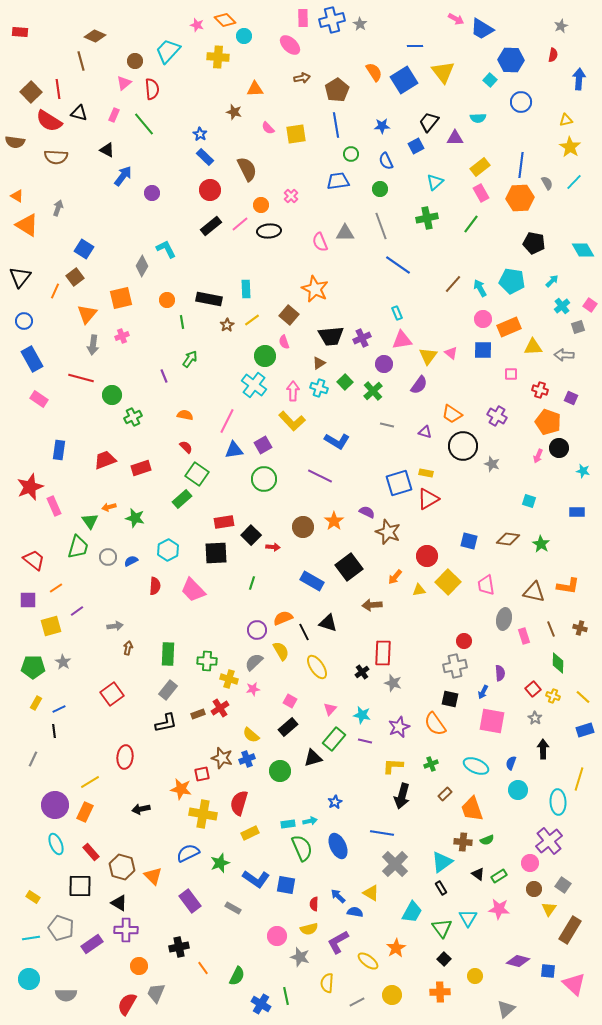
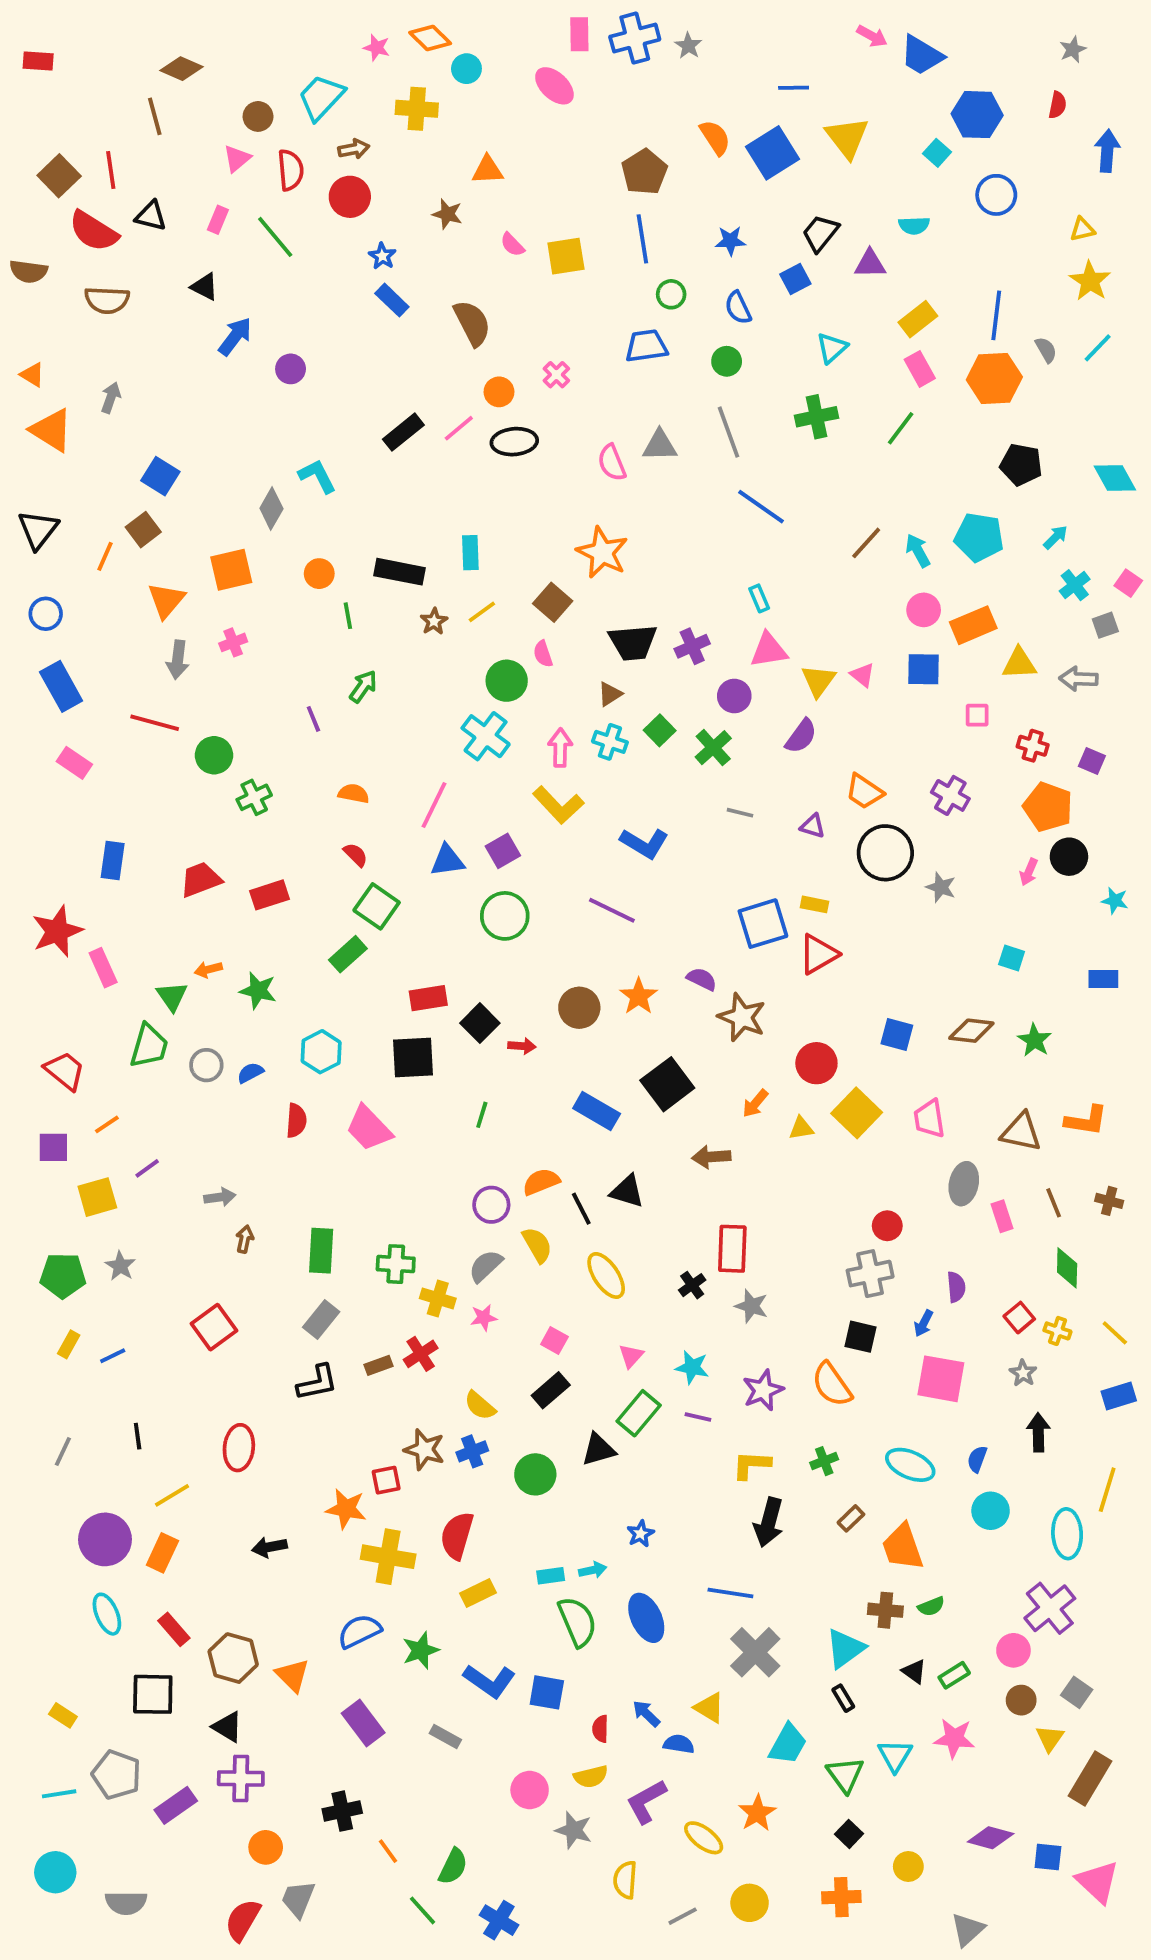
brown arrow: (302, 78) -> (354, 149), moved
red circle: (210, 190) -> (350, 197), moved
black line: (54, 731) -> (138, 1436), moved
green line: (286, 996) -> (422, 1910), moved, turned -30

